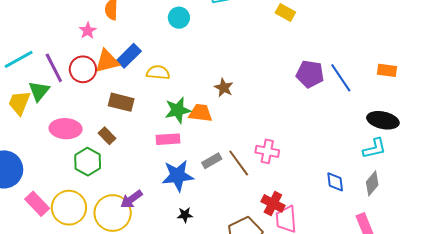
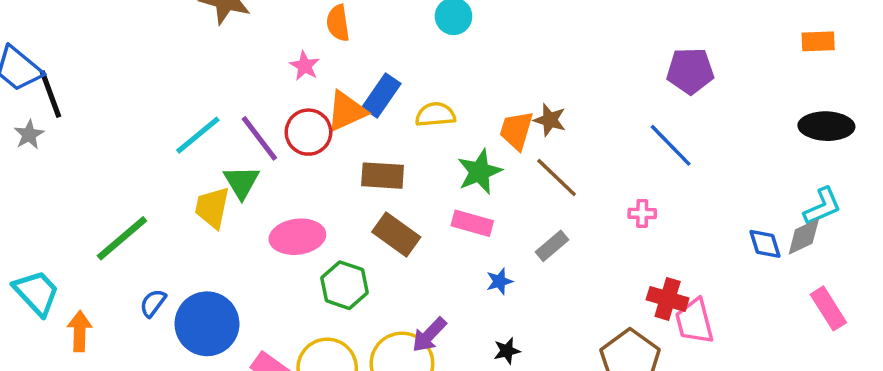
blue line: (341, 78) -> (671, 145), moved
orange trapezoid: (200, 113) -> (516, 130), moved, turned -70
brown rectangle: (107, 136) -> (396, 234), moved, size x1.5
pink rectangle: (168, 139) -> (472, 223), turned 30
cyan L-shape: (374, 148) -> (823, 206), moved
pink cross: (267, 151) -> (642, 213), size x0.7
brown line: (239, 163) -> (557, 177), moved
blue star: (178, 176) -> (499, 281), size x0.5
gray diamond: (372, 183) -> (804, 237), moved, turned 35
black star: (185, 215) -> (507, 351), moved

